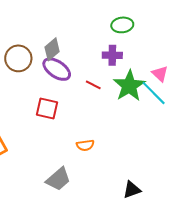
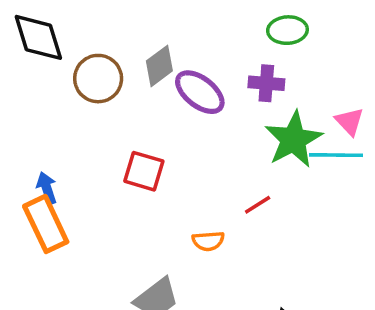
purple ellipse: (57, 69) -> (200, 92), moved
red line: (93, 85) -> (258, 205), moved, turned -63
cyan line: (154, 93) -> (336, 155), turned -48

